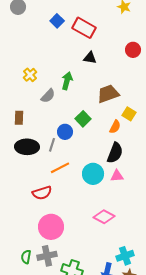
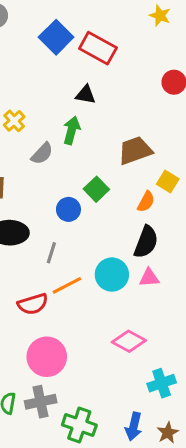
blue square: (57, 21) -> (56, 37), size x1.5
black triangle: (90, 58) -> (86, 95), moved
gray line: (52, 145) -> (51, 253), moved
orange line: (60, 168) -> (67, 285), moved
cyan cross: (125, 256) -> (162, 383), moved

